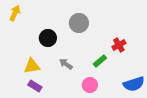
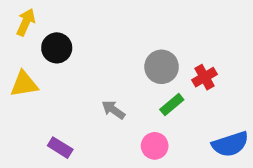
gray circle: (79, 23) -> (162, 67), moved
black circle: (48, 38) -> (57, 48), moved
yellow triangle: (32, 66) -> (24, 84), moved

